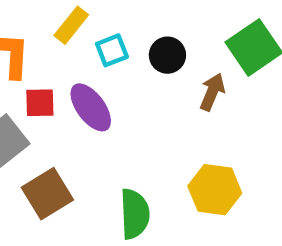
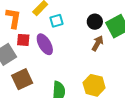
black circle: (167, 55) -> (95, 22), moved

